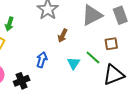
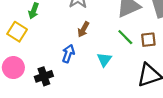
brown arrow: (63, 36) -> (83, 29), moved
green line: (93, 57) -> (125, 37), moved

